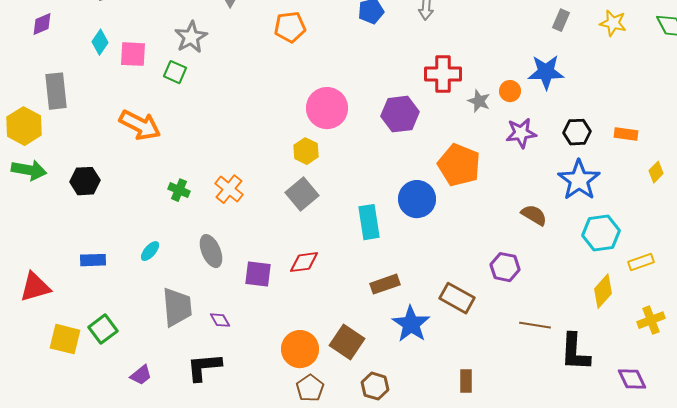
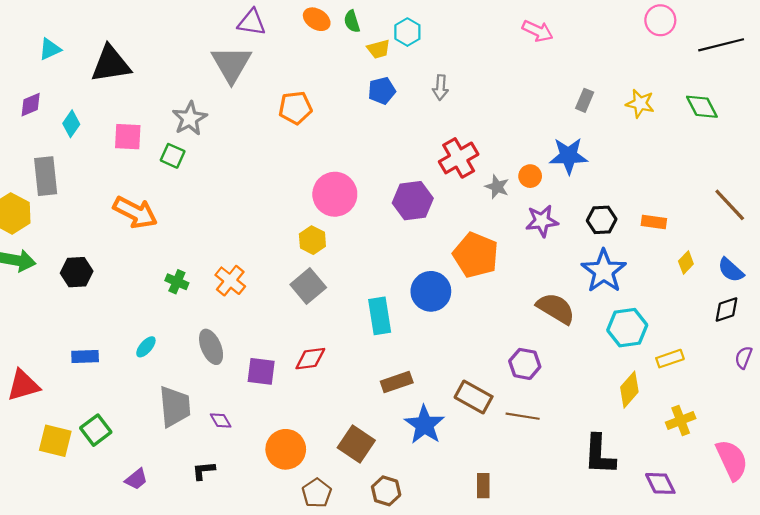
cyan diamond: (100, 42) -> (71, 124), moved
red cross: (443, 74) -> (459, 158), turned -30
brown semicircle: (534, 215) -> (556, 308), size x1.4
brown line: (535, 325) -> (523, 416), moved
orange circle: (300, 349) -> (286, 449), moved
black L-shape: (204, 367) -> (204, 471), size x0.6

